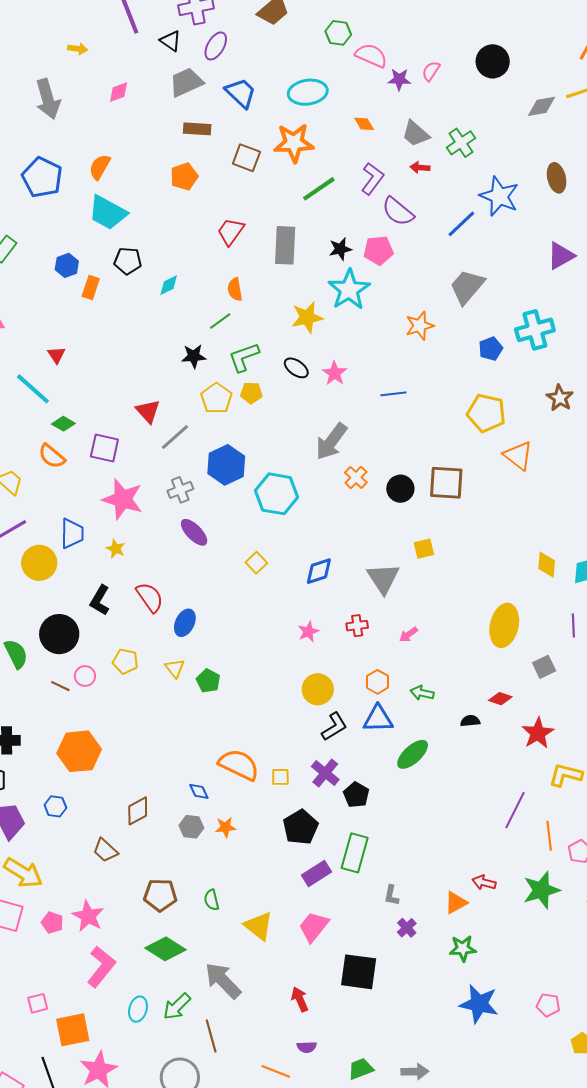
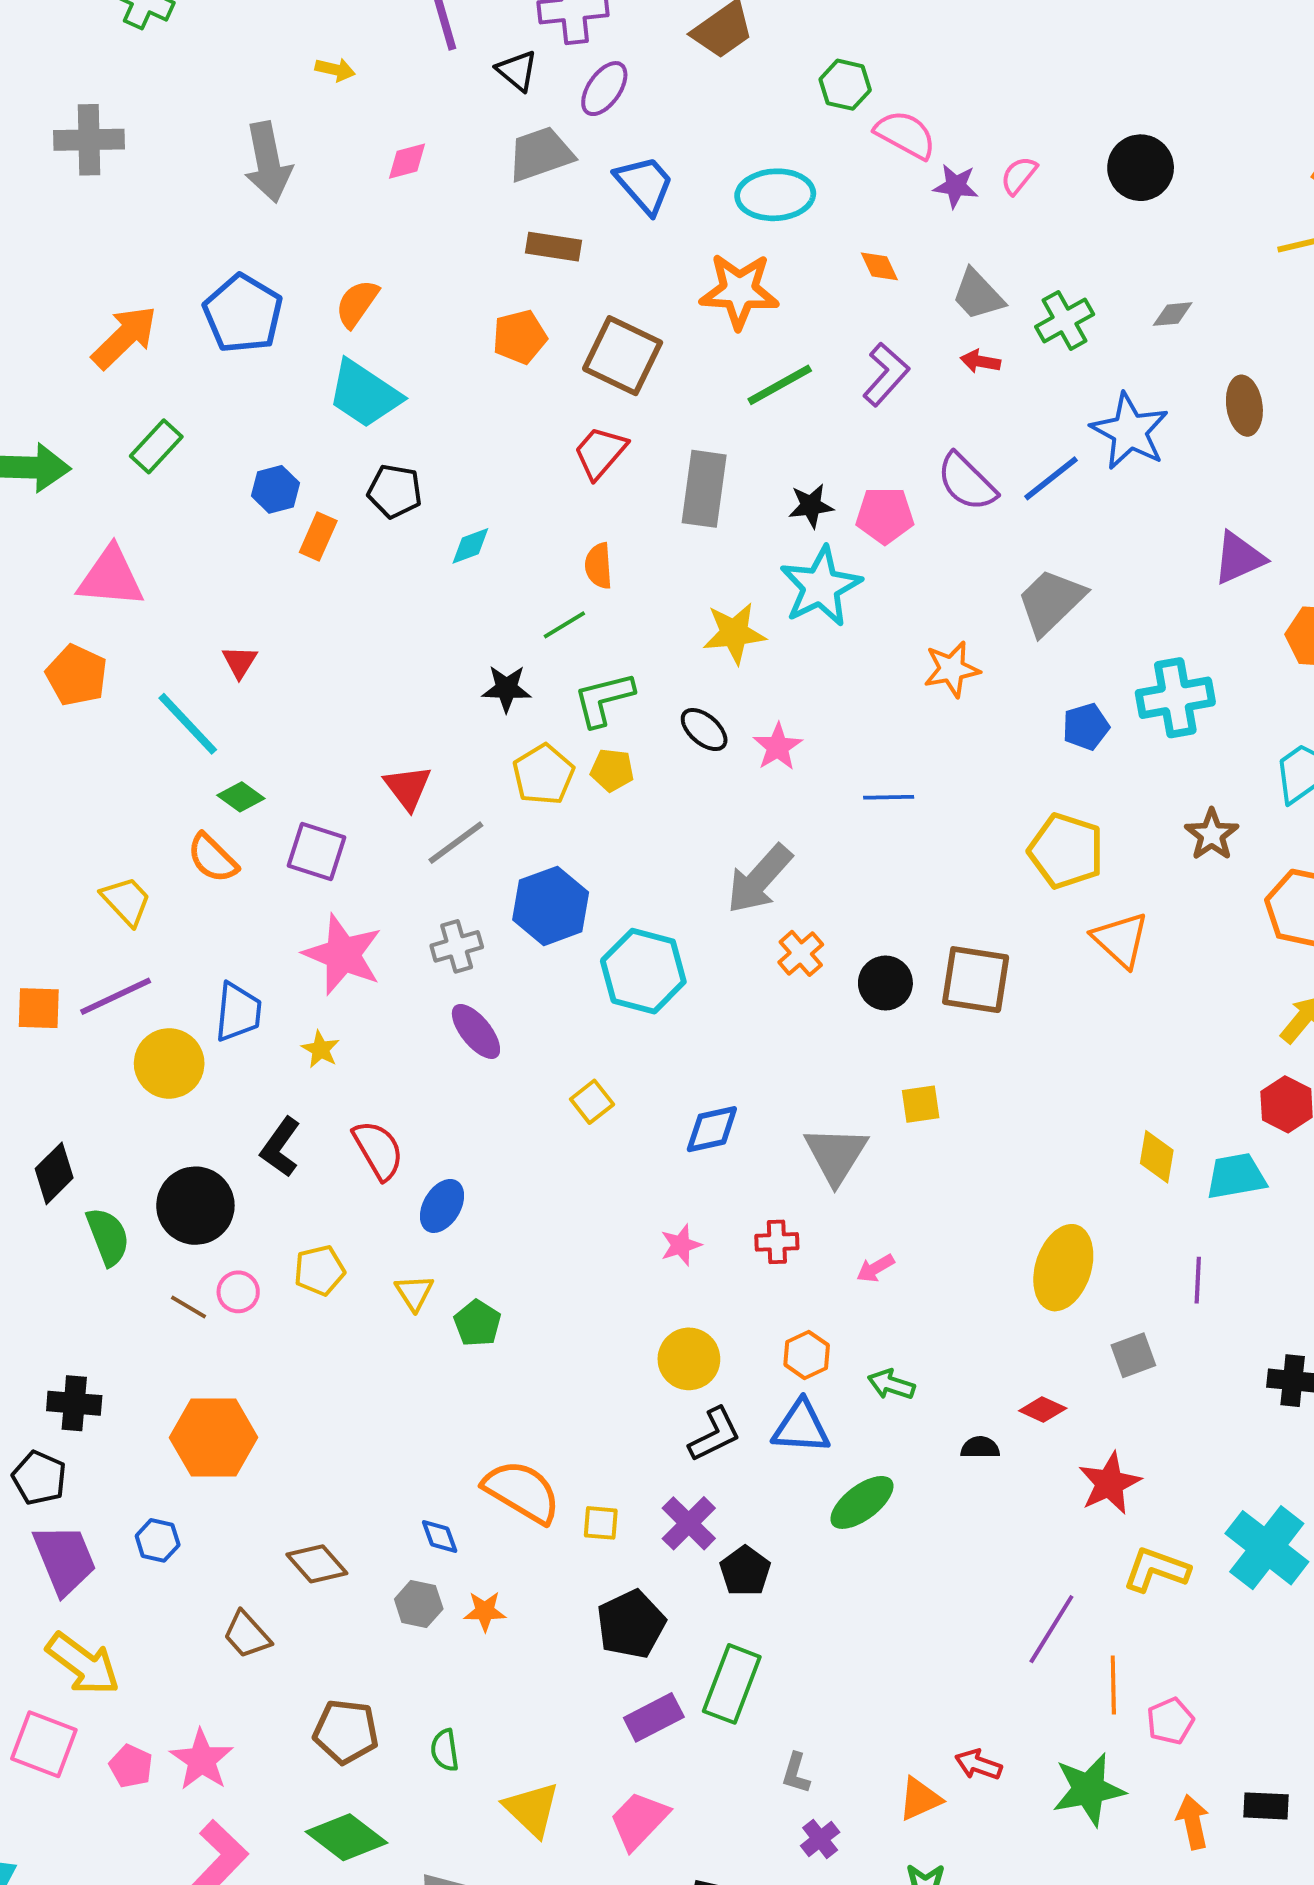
gray diamond: (542, 106) -> (1173, 314), moved, size x0.7
brown square: (246, 158) -> (623, 356), moved, size x1.4
purple semicircle: (398, 212) -> (967, 482), moved
yellow pentagon: (125, 661) -> (319, 1270), turned -30
brown diamond: (138, 811) -> (317, 1564), turned 72

